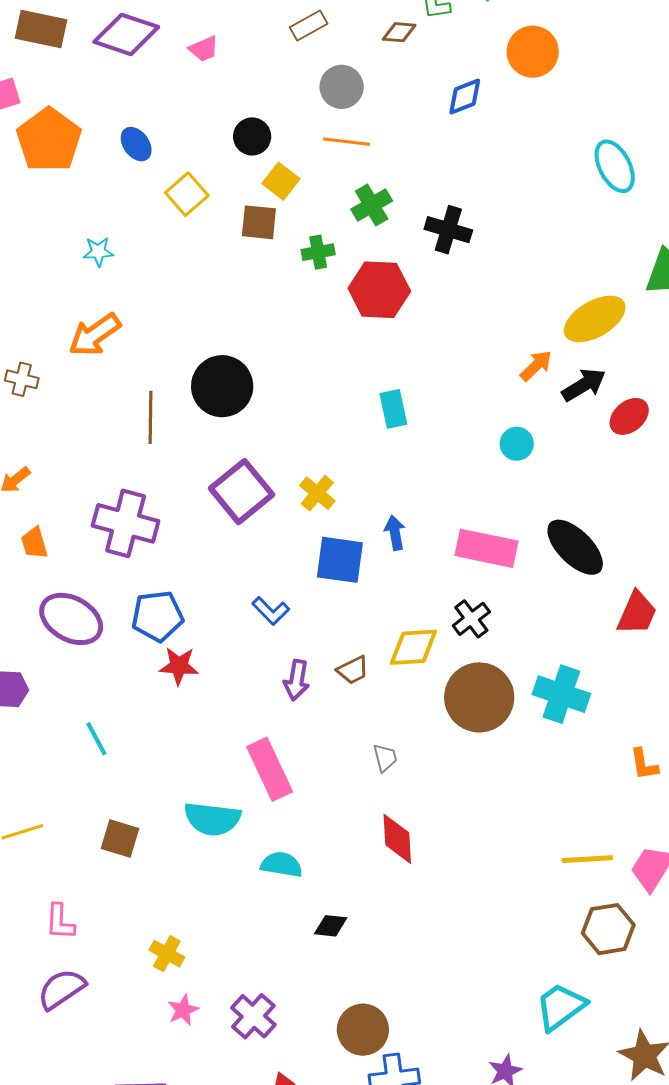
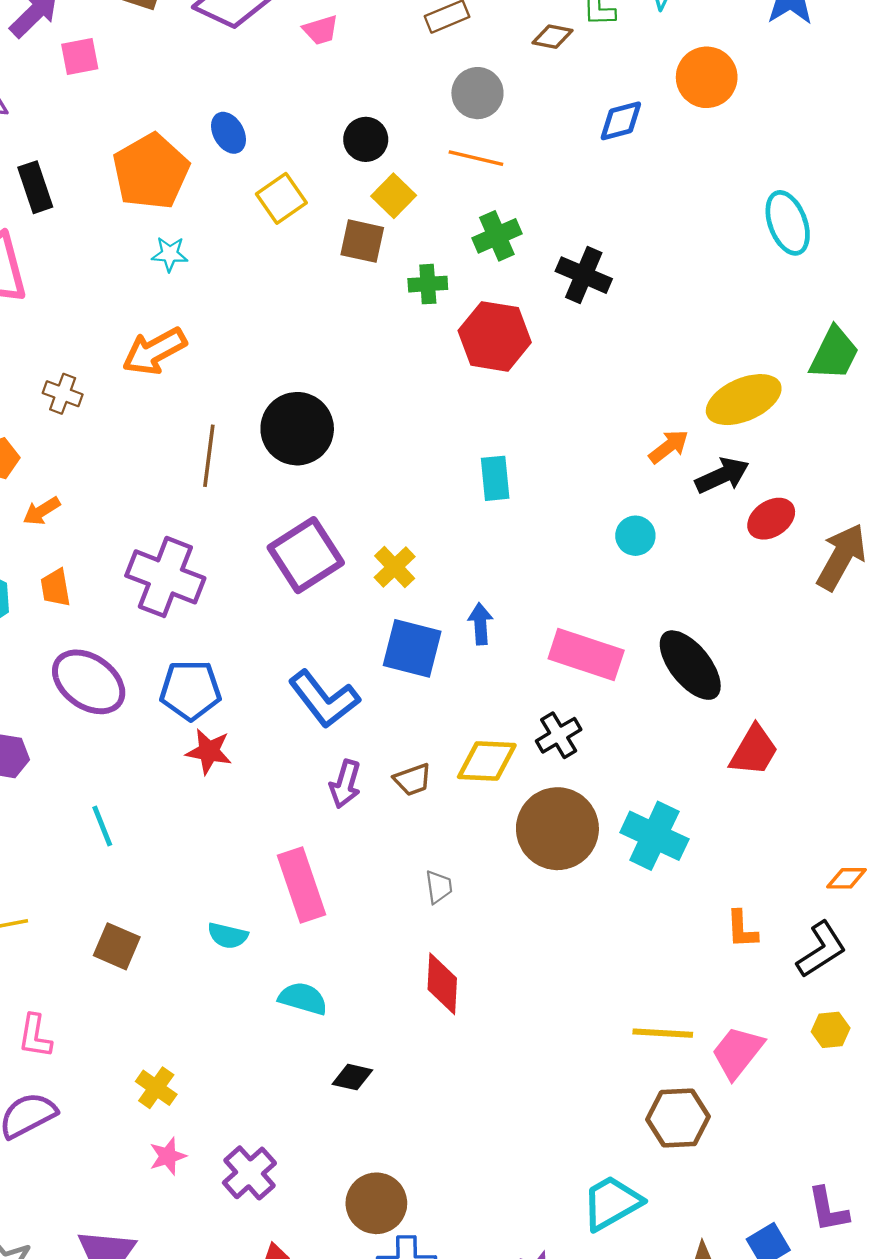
orange pentagon: (49, 140) -> (151, 172), moved
blue L-shape: (271, 611) -> (324, 699), size x1.6
cyan semicircle: (212, 819) -> (228, 936), size x0.6

